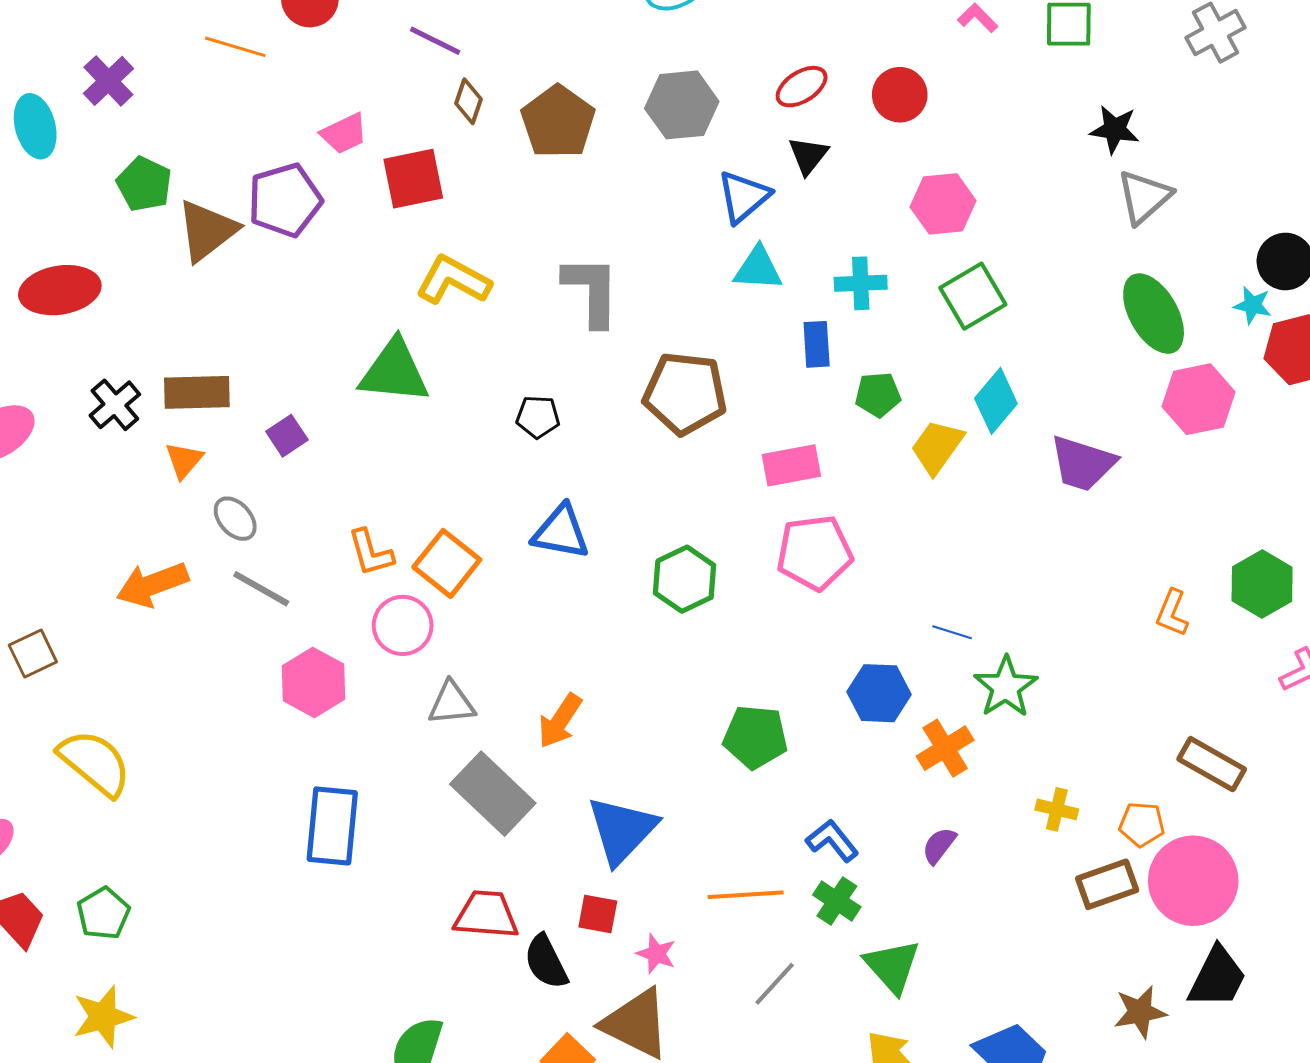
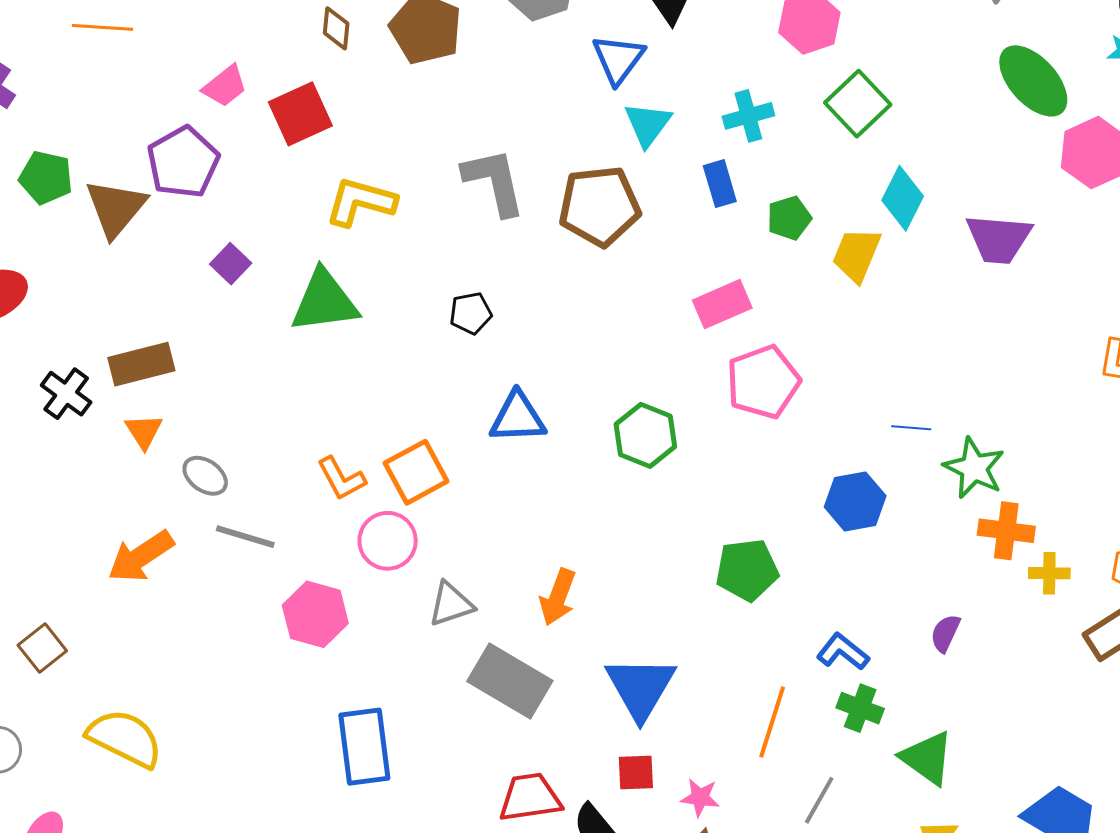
cyan triangle: (758, 269) -> (648, 124), turned -44
brown pentagon: (685, 393) -> (600, 206), moved
purple square: (287, 436) -> (231, 264), moved
orange square: (447, 563) -> (416, 472), turned 36
orange cross: (945, 748) -> (1006, 531), moved, turned -38
orange line: (746, 895) -> (772, 722), turned -56

